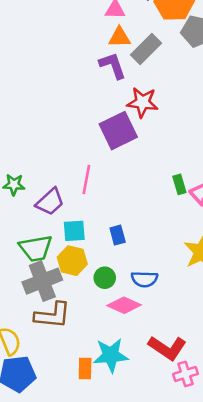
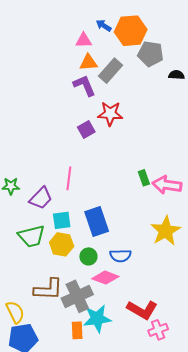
purple square: (118, 131) -> (86, 129), moved, size x0.6
blue rectangle: (118, 235) -> (97, 222), size x1.8
gray cross: (42, 281) -> (77, 296), moved

